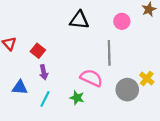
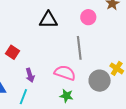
purple arrow: (44, 72) -> (30, 75), moved
green star: (77, 98) -> (66, 96), moved

